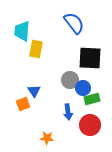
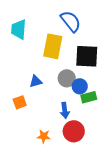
yellow rectangle: (36, 49) -> (53, 46), moved, size x1.4
blue triangle: (34, 91) -> (36, 81), moved, turned 48
red circle: (90, 125) -> (74, 131), moved

